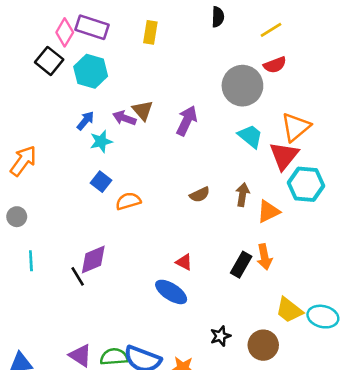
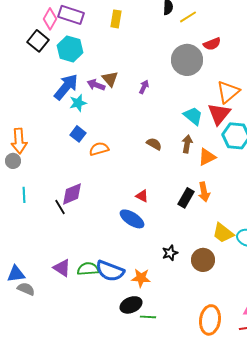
yellow line: (271, 30) -> (188, 17), moved
blue arrow: (85, 121) -> (66, 87), size x1.8
purple arrow: (187, 121) -> (144, 87), size x0.6
cyan trapezoid: (250, 136) -> (193, 116), moved
orange arrow: (23, 161) -> (19, 141), moved, turned 140
brown semicircle: (200, 195) -> (154, 144), turned -126

